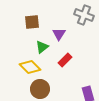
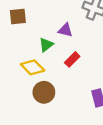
brown square: (32, 22) -> (18, 16), moved
purple triangle: (59, 34) -> (65, 30), turned -48

